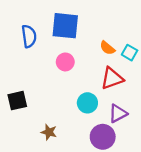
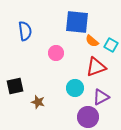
blue square: (65, 26) -> (77, 22), moved
brown star: (49, 132) -> (38, 102), moved

